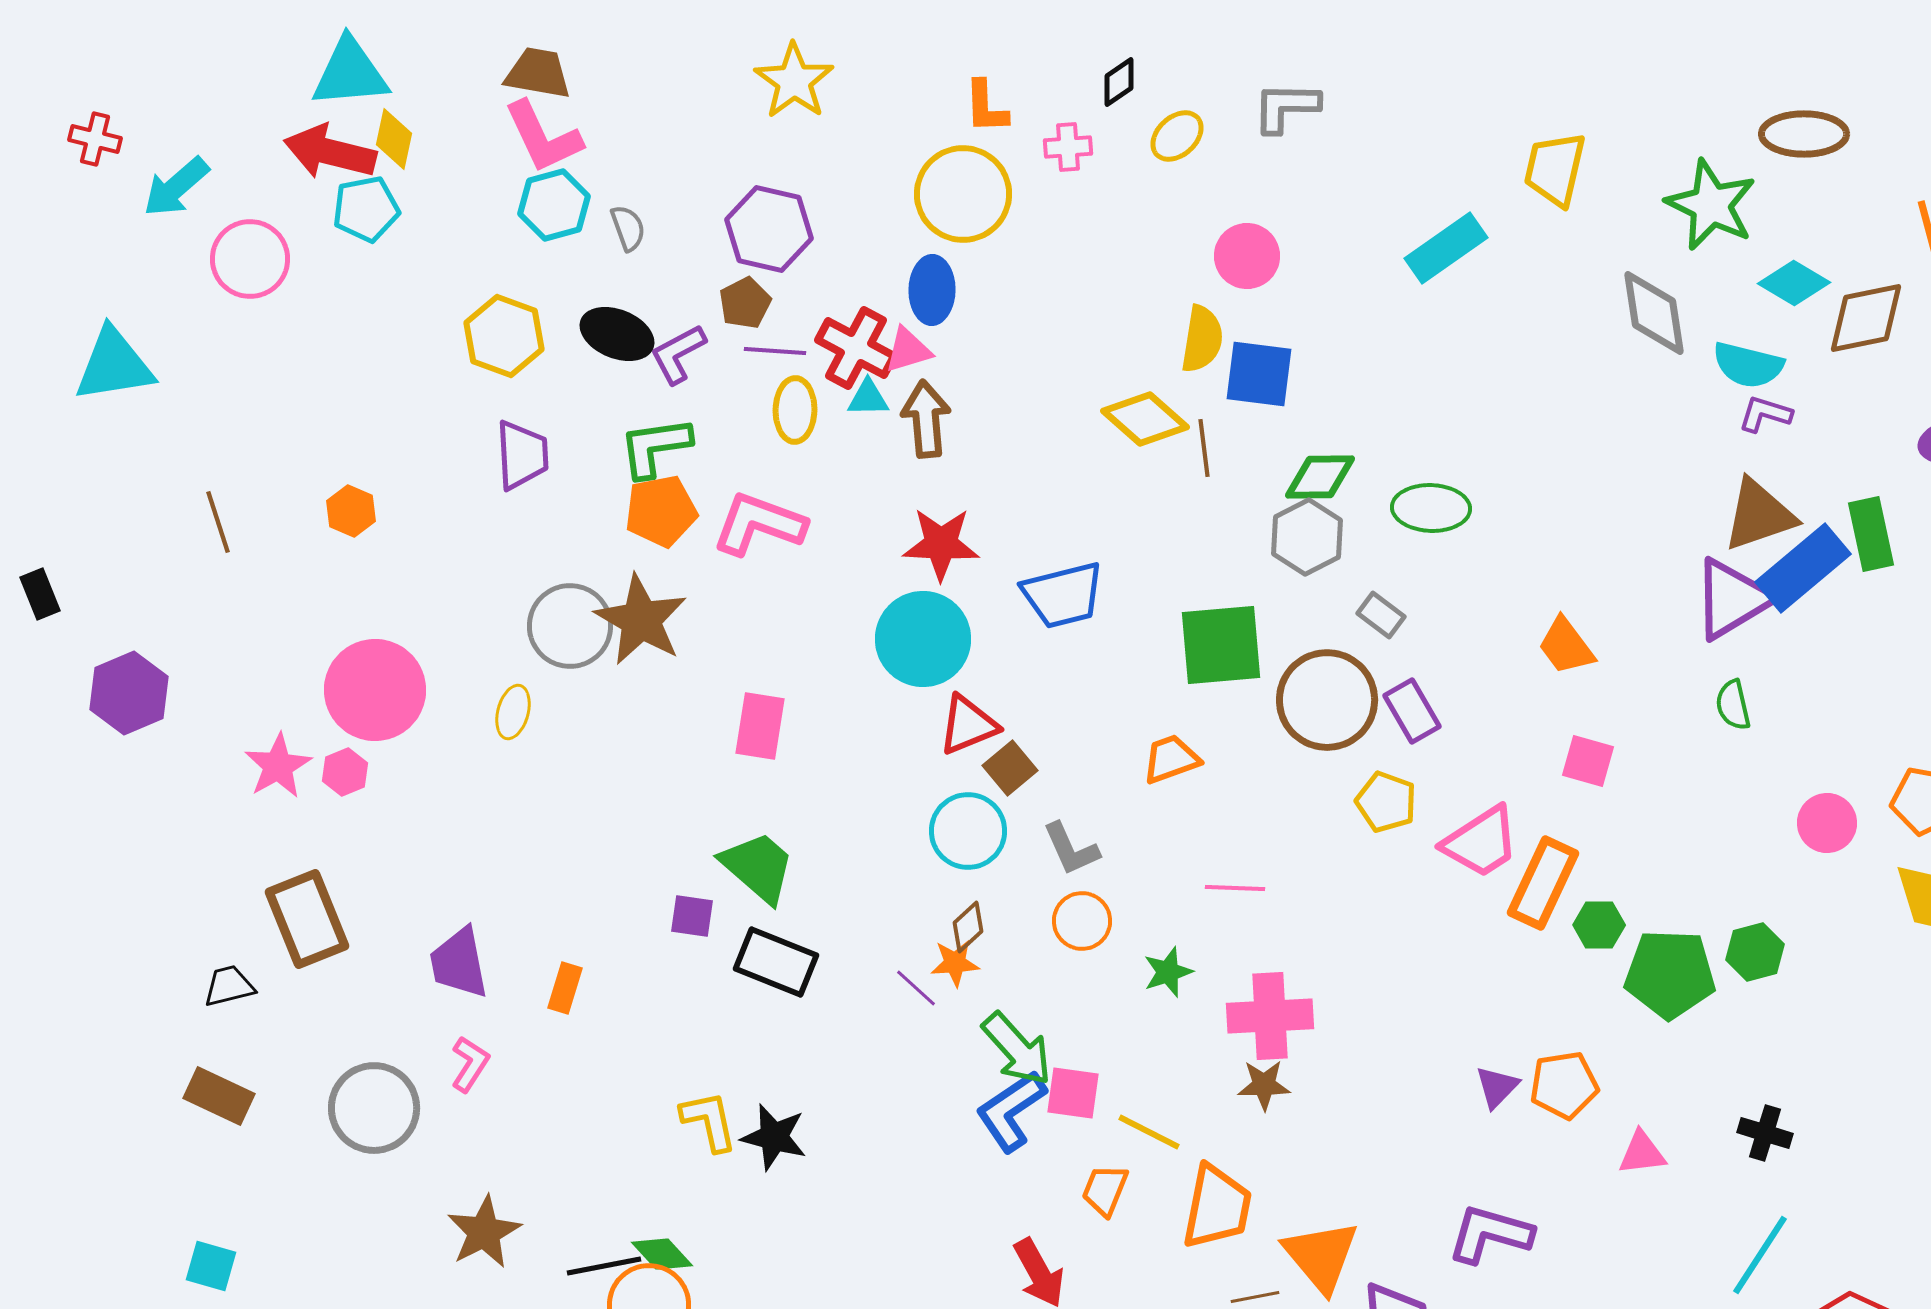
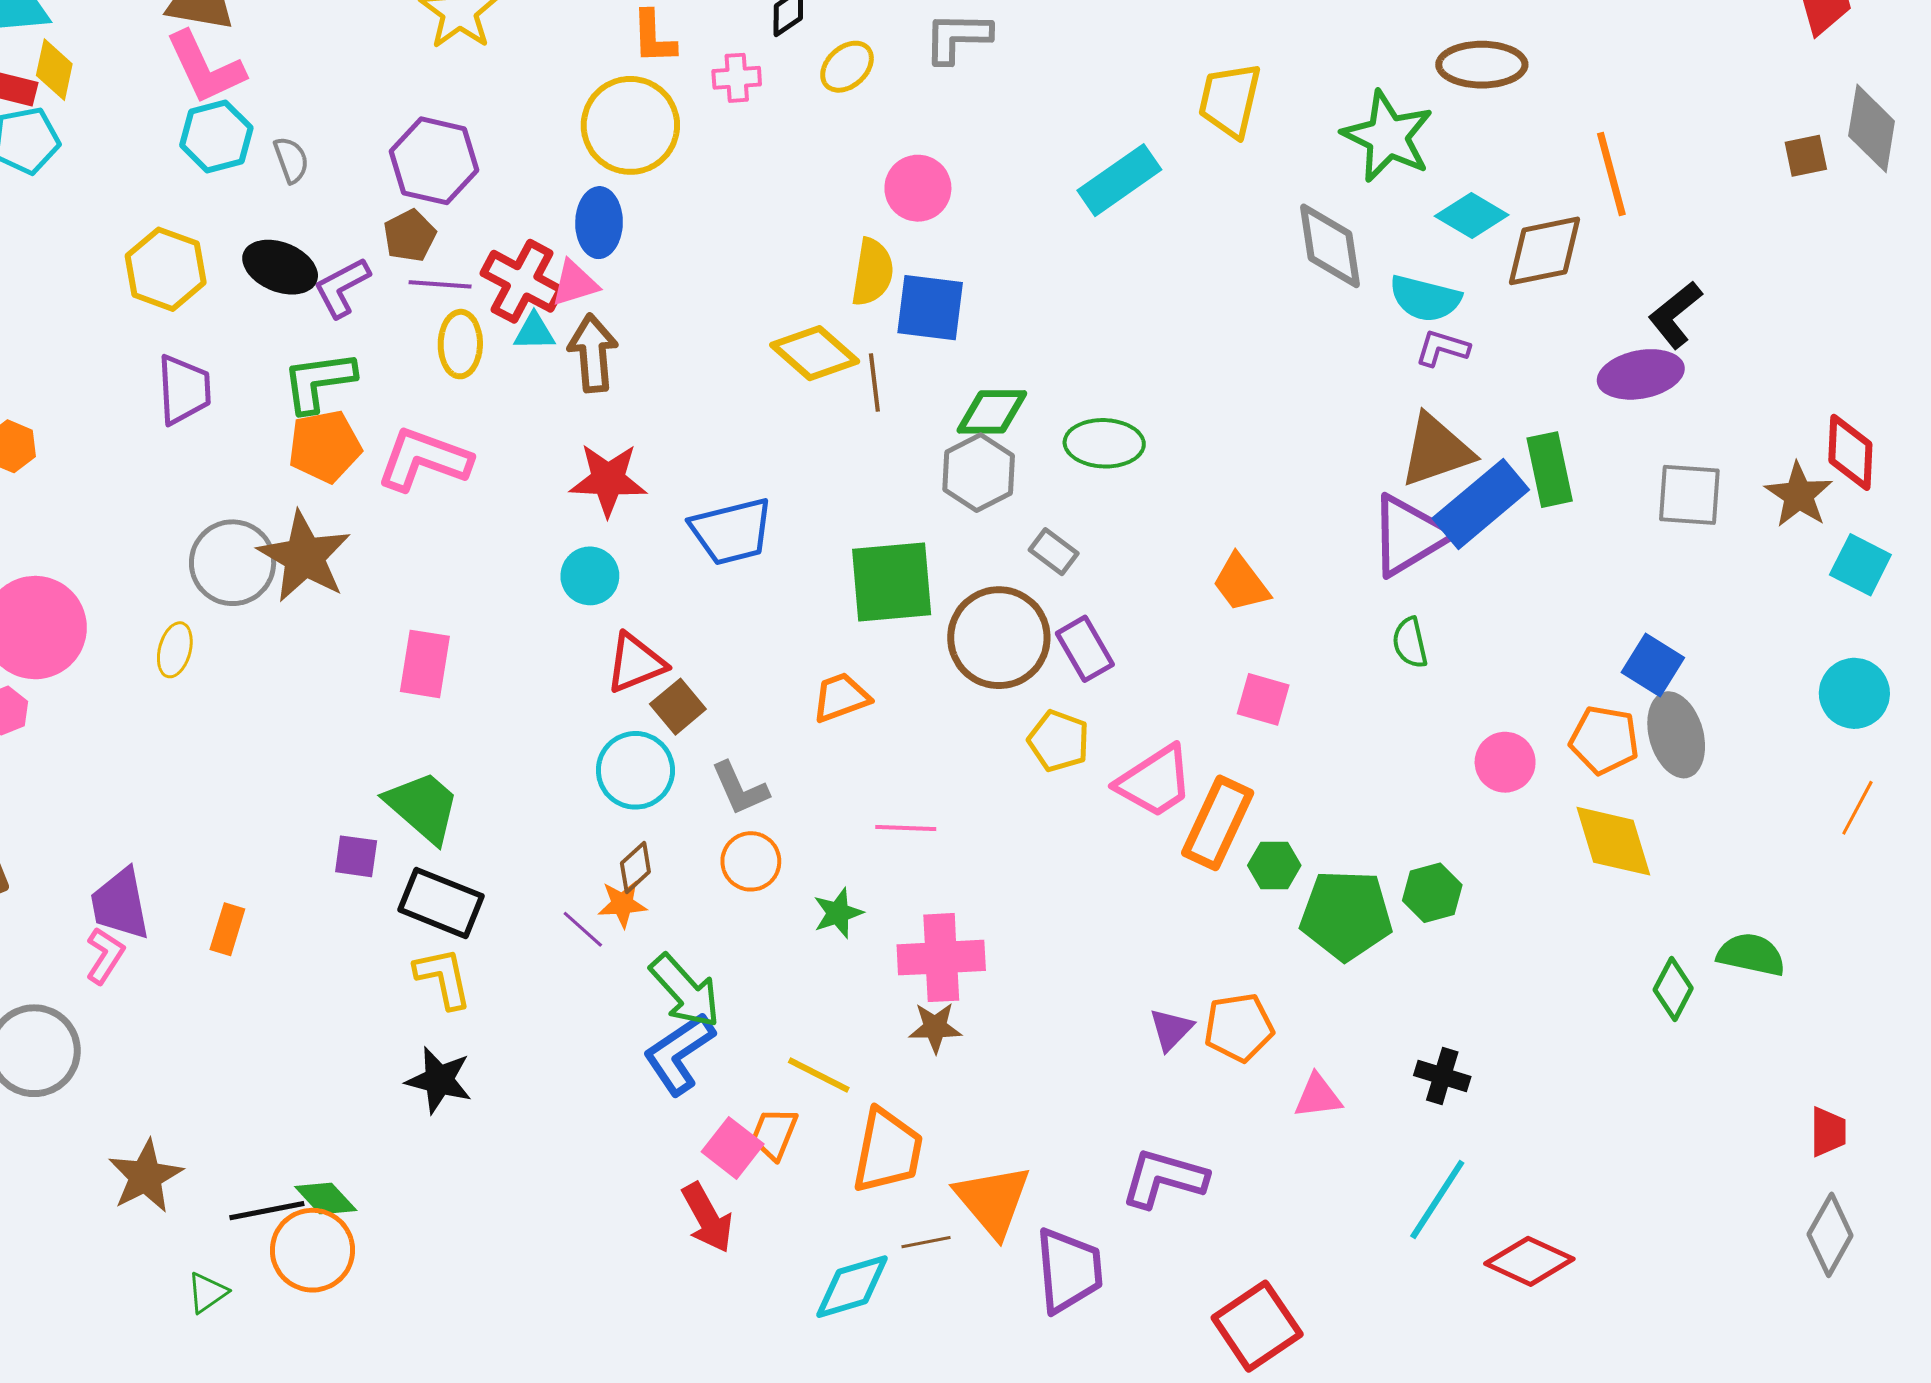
cyan circle: (923, 639) -> (590, 576), size x0.6
pink L-shape: (470, 1064) -> (105, 956), moved
pink square: (1073, 1093) -> (733, 1148), moved, turned 30
yellow L-shape: (709, 1121) -> (443, 978), moved

